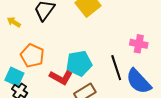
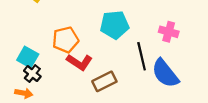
orange pentagon: (32, 56) -> (65, 40), moved, turned 30
cyan pentagon: (79, 63) -> (115, 25), moved

